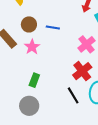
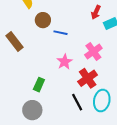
brown circle: (29, 24) -> (43, 20), moved
pink star: (32, 47) -> (65, 62), moved

